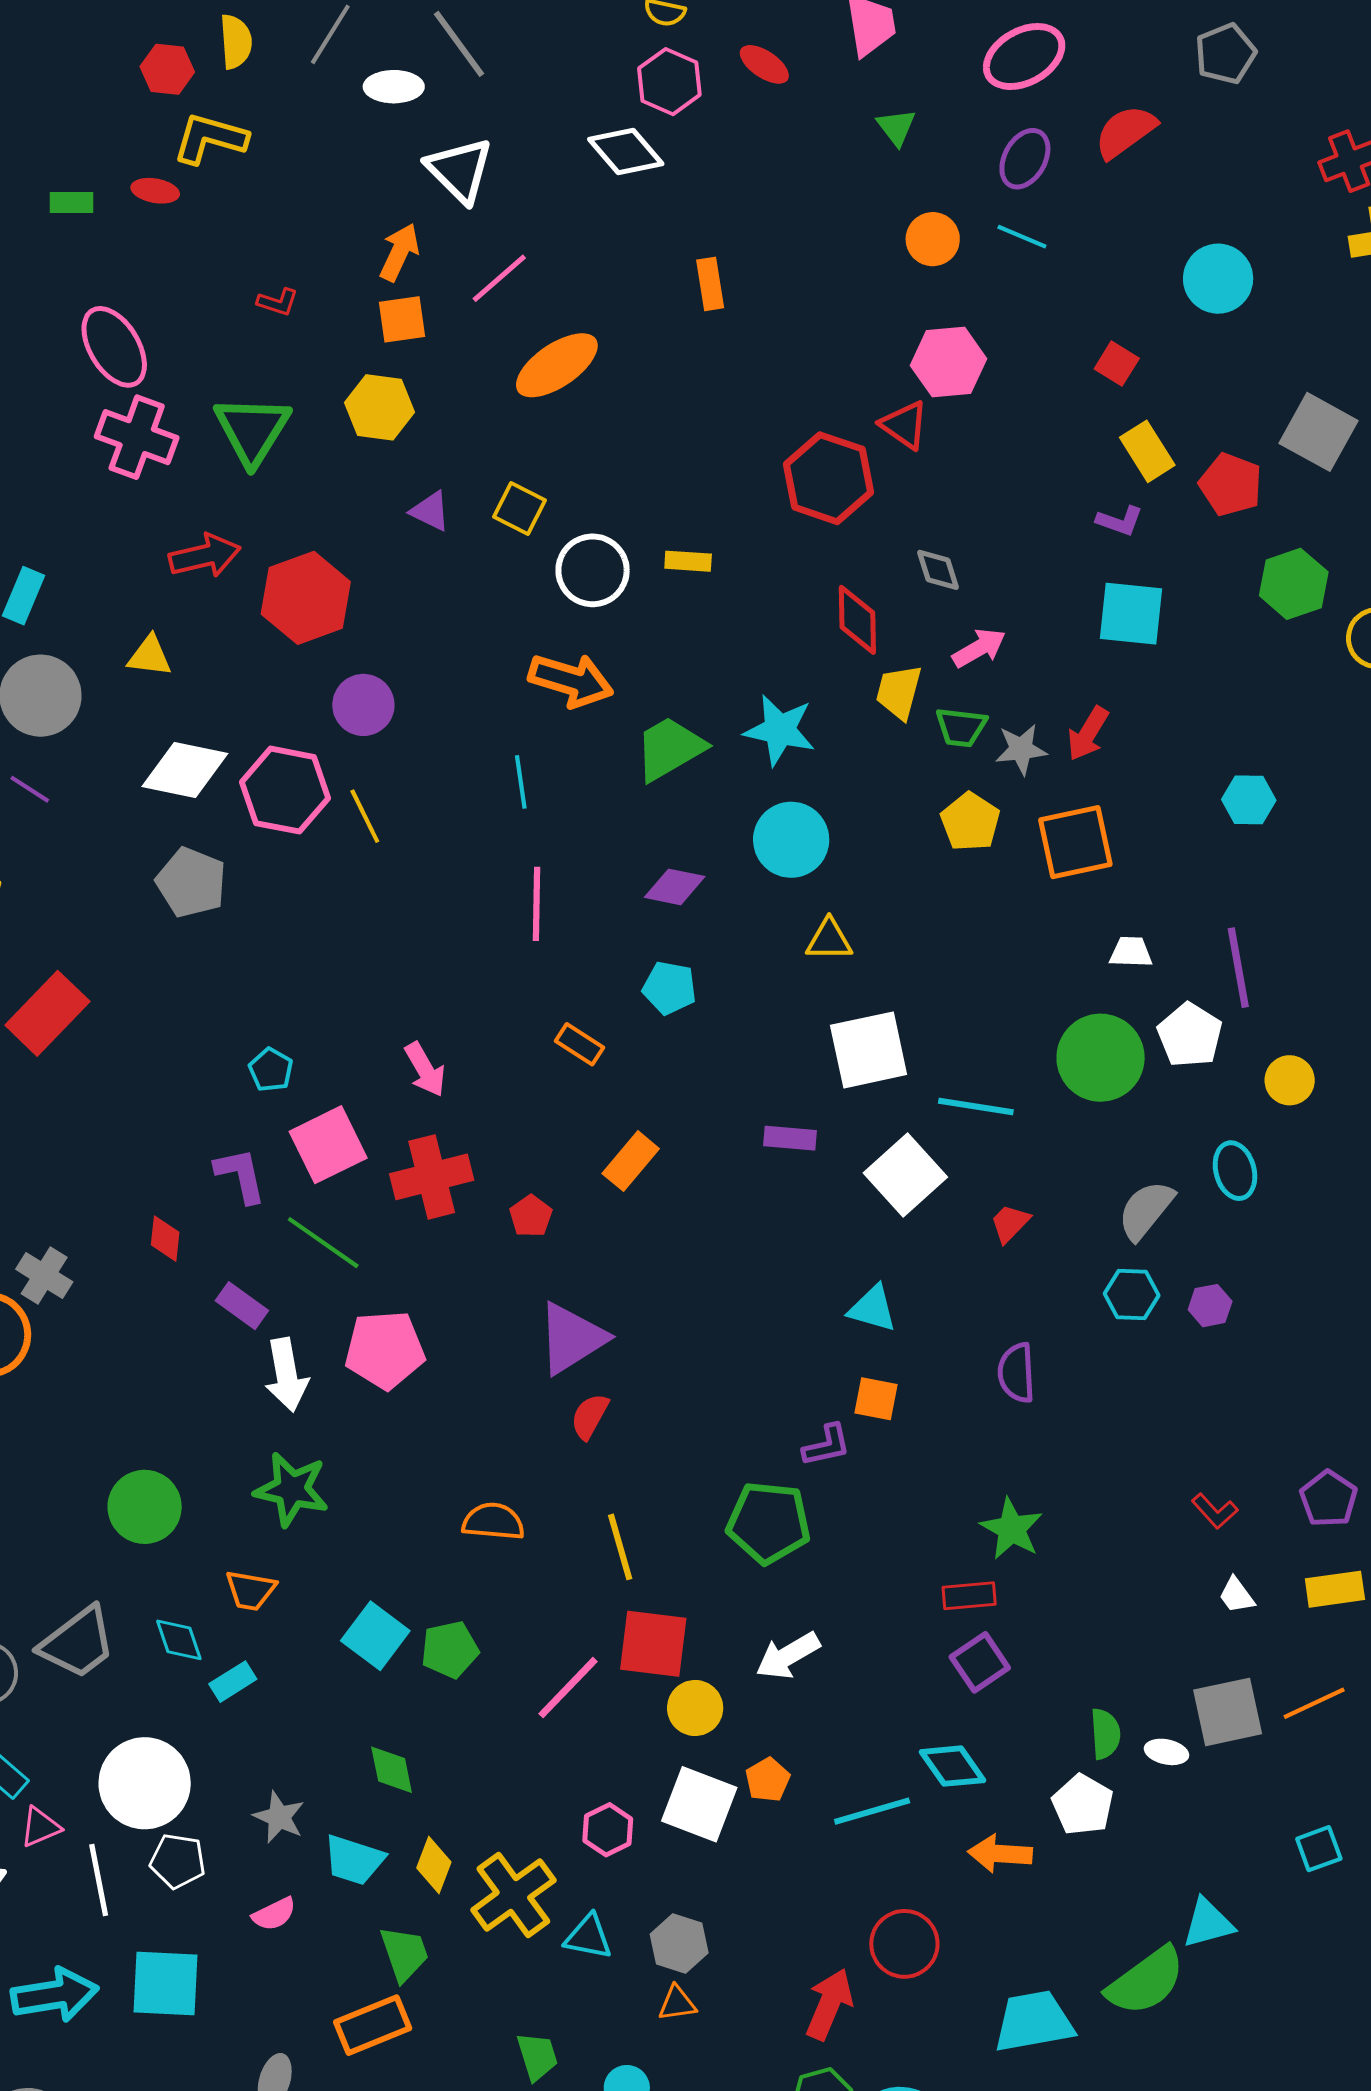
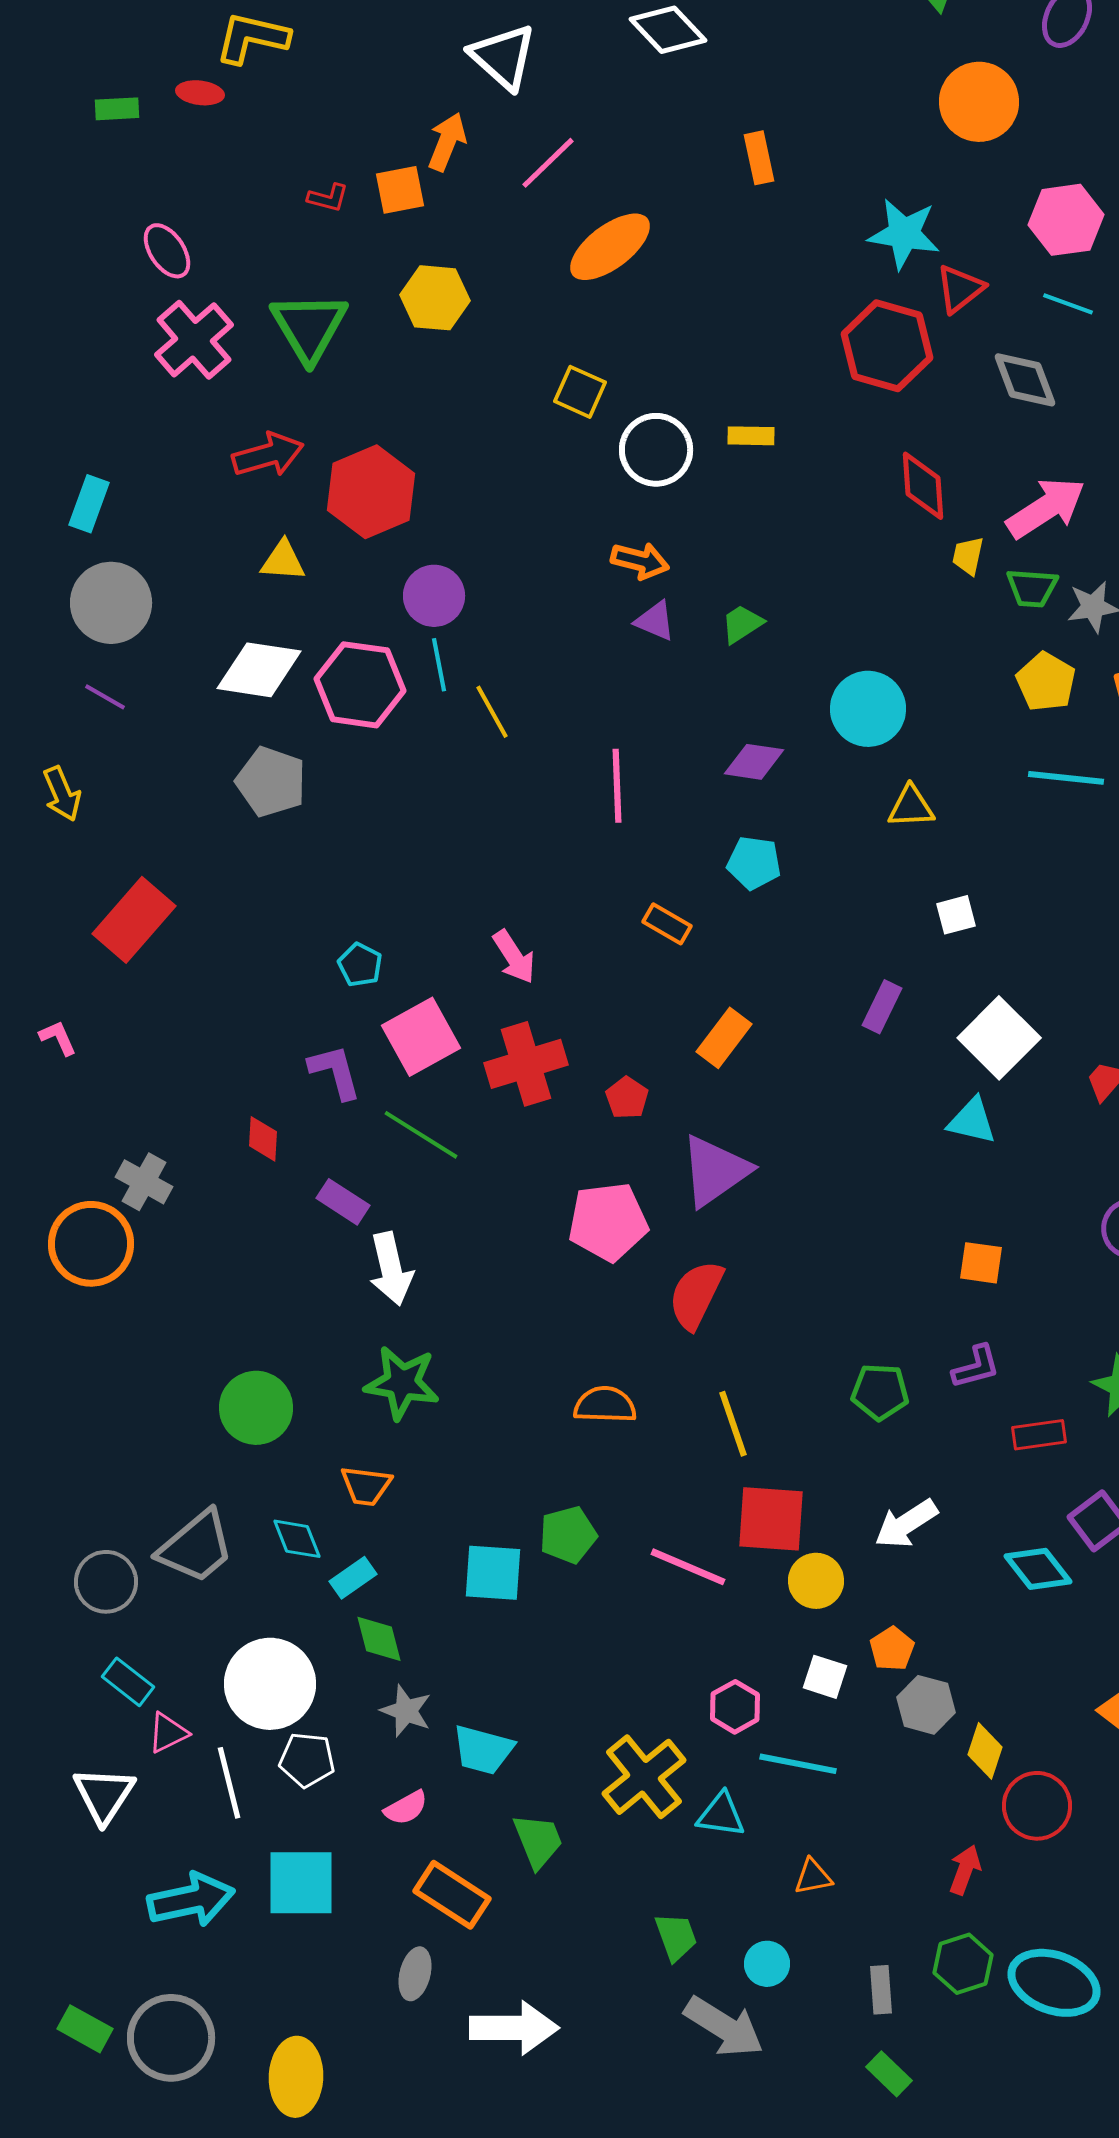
cyan line: (1022, 237) -> (1068, 304), moved
orange circle: (933, 239) -> (979, 102), size x1.5
orange square: (402, 319) -> (400, 190), moved
pink ellipse: (114, 347) -> (167, 251), size x0.7
pink hexagon: (949, 362) -> (1066, 220), moved
red triangle: (904, 425) -> (960, 289), turned 50
pink cross: (137, 437) -> (194, 340), turned 32
purple triangle: (430, 511) -> (655, 621), moved
gray diamond: (938, 570) -> (1025, 380), moved, size x1.4
pink arrow: (979, 648) -> (1046, 508), size x1.5
yellow triangle: (150, 656) -> (283, 561), moved
orange arrow: (571, 680) -> (640, 561), size x0.7
yellow trapezoid: (899, 692) -> (968, 556), size x0.7
cyan star: (780, 730) -> (904, 234), moved
green trapezoid: (670, 748) -> (742, 624), size x0.6
cyan line: (521, 782) -> (439, 665), moved
yellow line: (365, 816) -> (492, 712), moved
white square: (869, 1050) -> (956, 915), size x0.5
cyan line: (976, 1106) -> (1066, 778), moved
purple rectangle: (790, 1138) -> (882, 1007), turned -66
cyan triangle: (873, 1308) -> (972, 1121), moved
purple triangle: (572, 1338) -> (715, 1171), moved
pink pentagon: (385, 1350) -> (608, 1222), moved
red semicircle: (590, 1416) -> (696, 1295), size x1.5
purple L-shape: (827, 1445) -> (976, 1367), moved
green pentagon: (769, 1522) -> (880, 1392), size x0.7
red rectangle: (969, 1596) -> (1039, 1435), moved
cyan square: (375, 1636) -> (493, 1573), moved, turned -30
pink line: (568, 1688) -> (688, 1567), turned 72
cyan diamond: (952, 1766) -> (1038, 1569), moved
green diamond: (392, 1770) -> (379, 1639), moved
white square: (699, 1804) -> (825, 1677), size x0.6
cyan line: (872, 1811) -> (798, 1764), moved, turned 30
yellow diamond: (434, 1865) -> (985, 1751), moved
gray hexagon: (679, 1943) -> (926, 1705), moved
red arrow: (829, 2004) -> (965, 1870), size x0.7
orange rectangle: (373, 2025) -> (452, 1895), moved, turned 58

